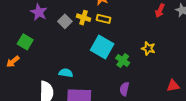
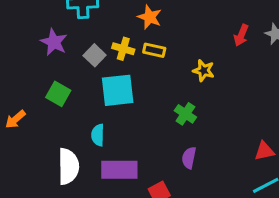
green square: (25, 42) -> (58, 94), moved
cyan square: (102, 47) -> (118, 90), moved, turned -35
yellow star: (148, 48) -> (204, 71), moved
cyan semicircle: (66, 73) -> (98, 135), turned -96

